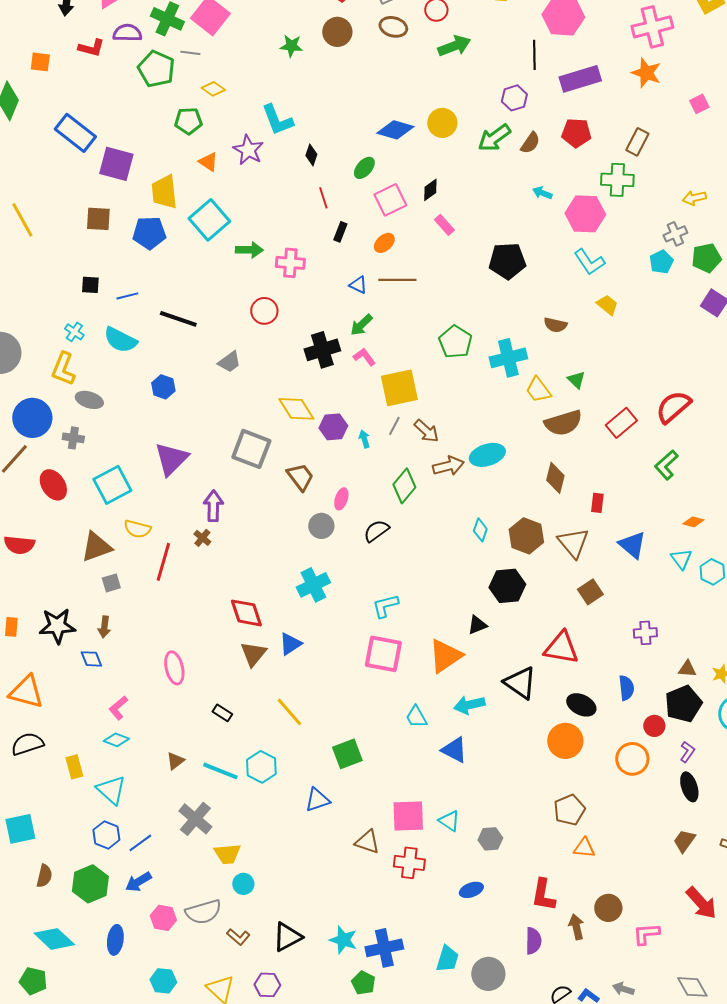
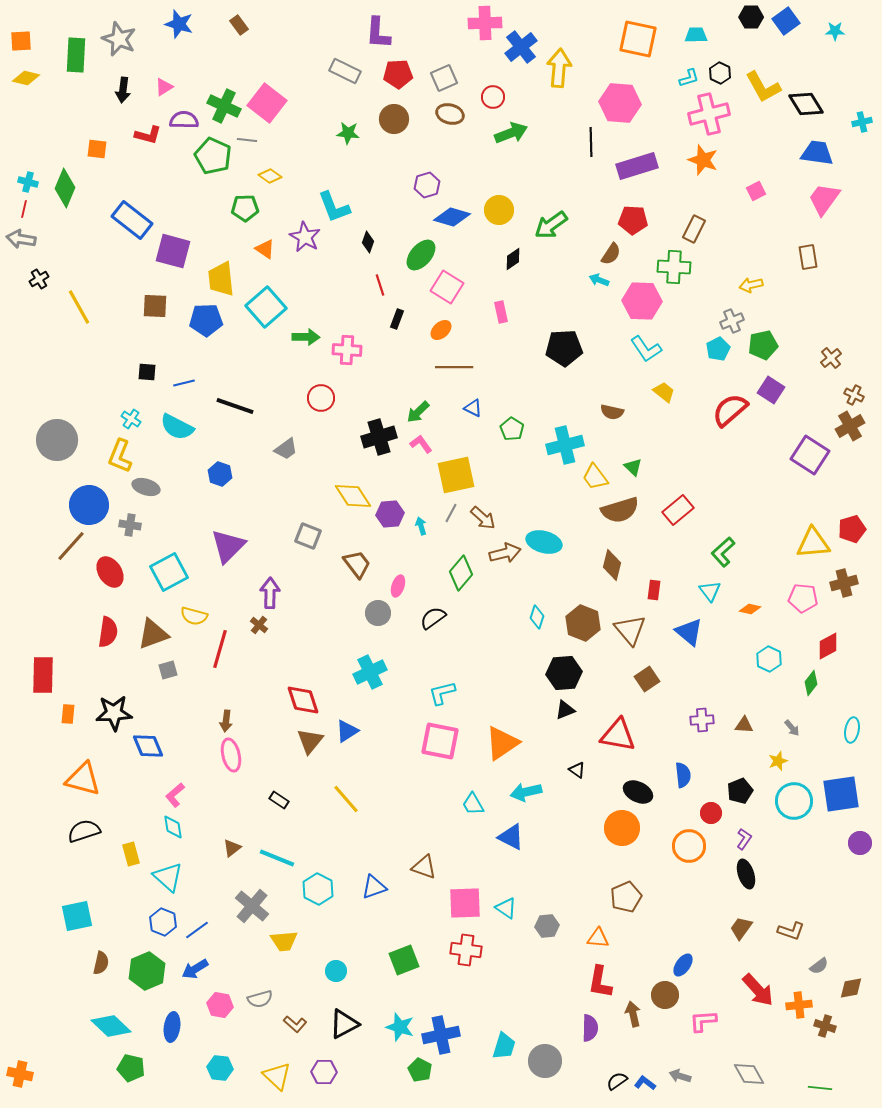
purple hexagon: (514, 98) -> (427, 185), moved
brown semicircle: (530, 143) -> (611, 254), moved
green ellipse: (364, 168) -> (421, 255), size x1.4
black diamond: (430, 190) -> (513, 259), moved
pink square: (390, 200) -> (447, 287), turned -32
pink rectangle: (444, 225) -> (501, 312), turned 30
blue triangle: (358, 285) -> (473, 408), moved
green pentagon: (455, 342) -> (512, 429), size x0.7
red semicircle: (673, 407) -> (730, 410), moved
gray square: (251, 449) -> (308, 536), size x0.7
cyan ellipse: (487, 455) -> (544, 542), turned 32
red semicircle: (19, 545) -> (108, 632), moved, turned -88
cyan triangle: (681, 559) -> (710, 591), moved
black triangle: (477, 625) -> (565, 710), moved
brown arrow: (104, 627) -> (226, 721), moved
blue diamond: (91, 659) -> (148, 746), size x1.4
brown triangle: (687, 669) -> (744, 725), moved
black triangle: (520, 683) -> (577, 770), size x0.5
black pentagon: (683, 704) -> (740, 791), size x0.7
cyan diamond: (116, 740) -> (173, 827), turned 60
green square: (347, 754) -> (404, 960), moved
cyan hexagon: (261, 767) -> (318, 889), moved
brown triangle: (367, 842) -> (424, 867), moved
orange triangle: (584, 848) -> (598, 938), moved
cyan circle: (243, 884) -> (336, 971), moved
blue ellipse: (471, 890) -> (683, 965), moved, turned -35
gray semicircle: (203, 912) -> (260, 999), size x0.7
green pentagon: (33, 981) -> (131, 1068), moved

